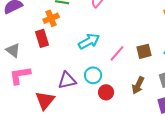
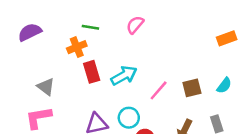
red rectangle: (42, 38) -> (92, 72), moved
gray triangle: (13, 50) -> (46, 87), moved

